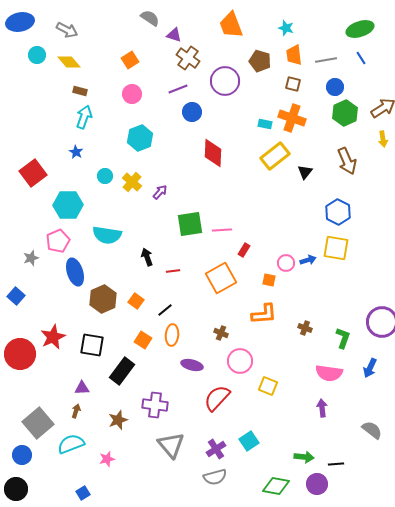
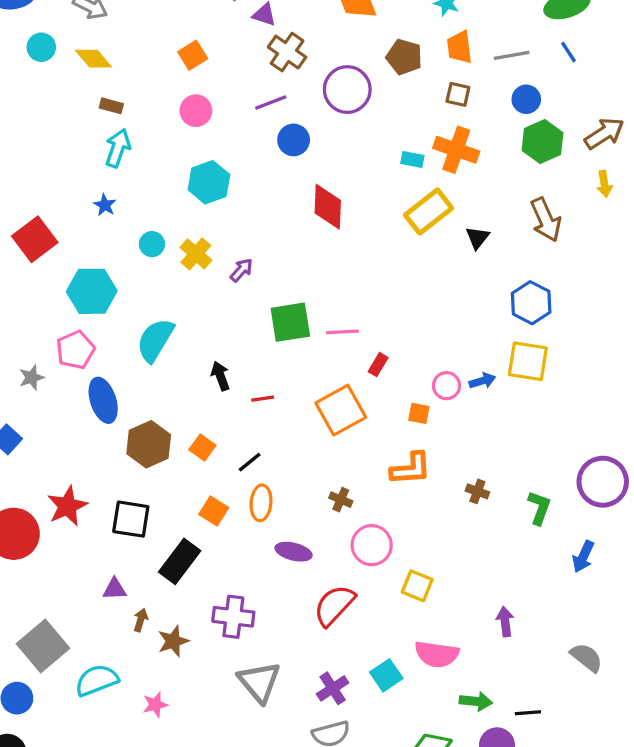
cyan semicircle: (107, 235) -> (155, 340), turned 112
pink semicircle: (329, 373) -> (437, 654), moved
brown arrow: (76, 411) -> (141, 620), moved

